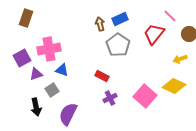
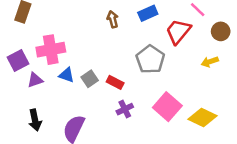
blue rectangle: (120, 19) -> (148, 13), moved
gray pentagon: (118, 45) -> (150, 59), moved
yellow diamond: (174, 86) -> (202, 118), moved
gray square: (52, 90) -> (90, 79), moved

